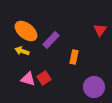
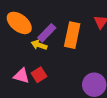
yellow arrow: (22, 51) -> (39, 45), moved
orange rectangle: (74, 57) -> (72, 35), moved, size x1.6

